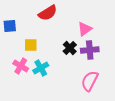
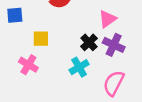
purple cross: (90, 50) -> (114, 45), turned 30
cyan cross: (41, 68) -> (79, 67), moved

